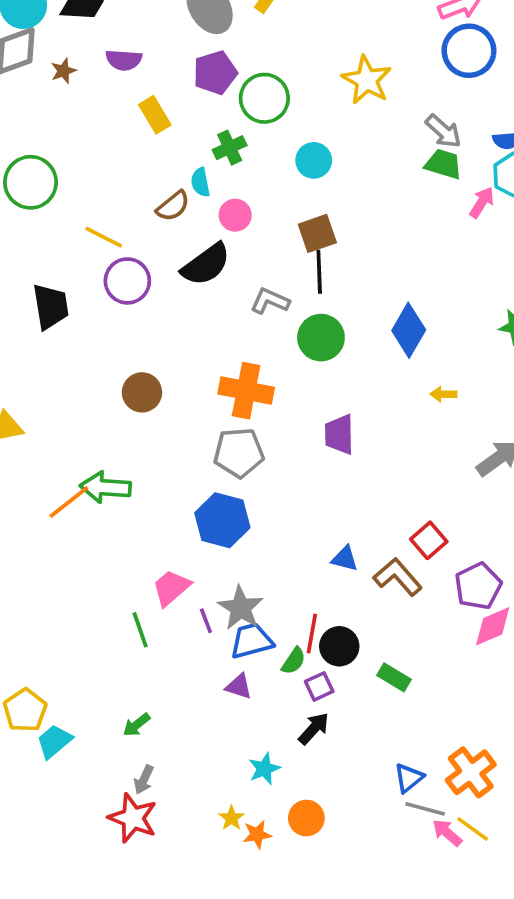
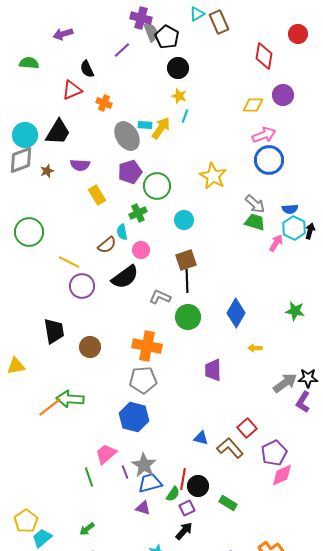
black trapezoid: (51, 307) -> (54, 331), moved
purple trapezoid: (339, 434) -> (213, 370), moved

